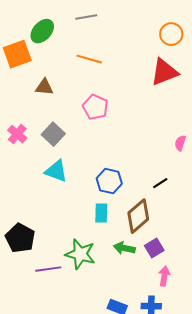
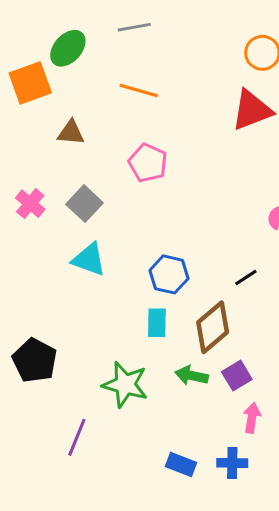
purple line: (48, 269) -> (77, 437), moved, turned -60

